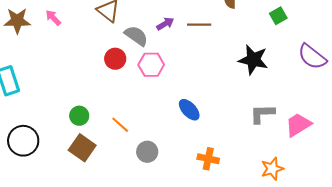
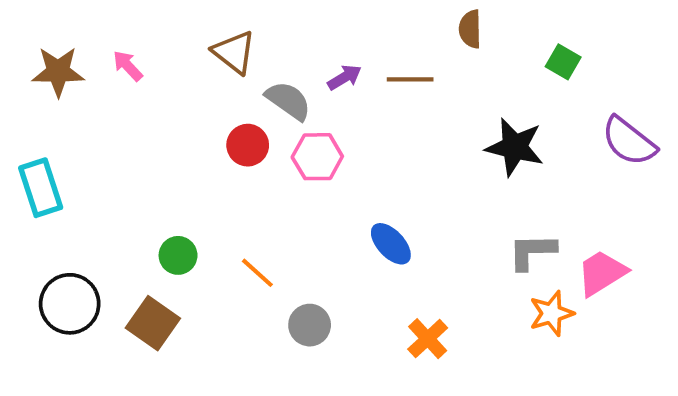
green square: (278, 16) -> (563, 62), turned -30
brown square: (82, 148) -> (153, 323), moved
orange cross: (208, 159) -> (428, 339), turned 35
orange star: (272, 169) -> (551, 313), moved

